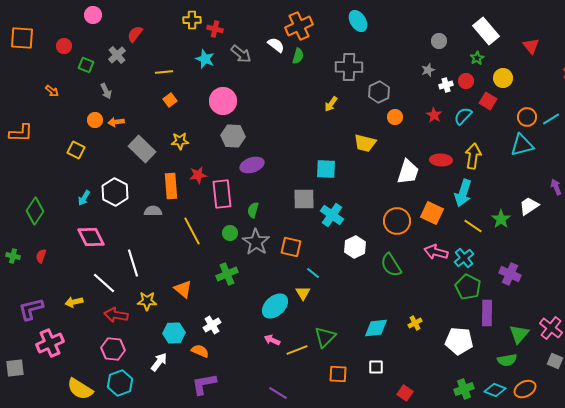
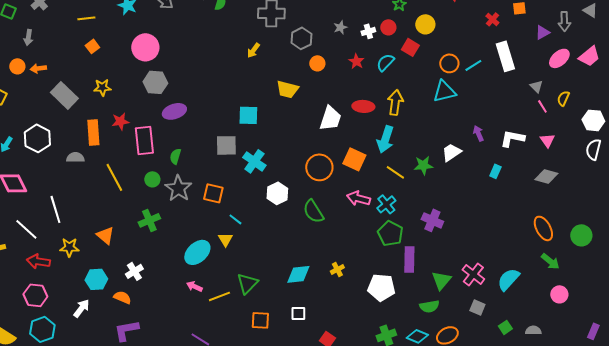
gray star: (428, 70) -> (340, 27), moved
gray arrow: (106, 91) -> (28, 37), turned 35
green star: (501, 219) -> (423, 165), turned 30

